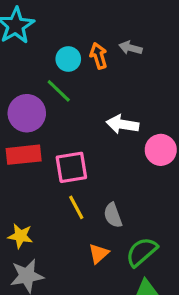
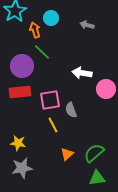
orange arrow: (99, 56) -> (35, 30), moved
cyan circle: (68, 59) -> (51, 18), moved
gray semicircle: (113, 215) -> (71, 110), moved

